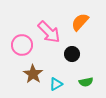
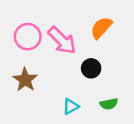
pink circle: (22, 45) -> (28, 37), moved
brown star: (33, 74) -> (25, 80), moved

